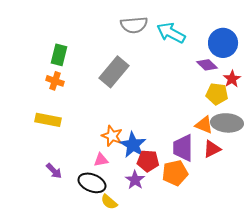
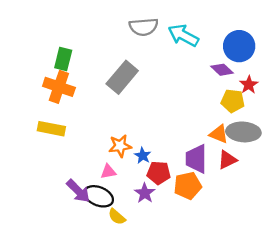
orange cross: (55, 81) -> (59, 87), size x1.6
orange star: (112, 136) -> (120, 146), turned -30
blue star: (133, 145) -> (143, 156), size x0.6
purple arrow: (54, 171) -> (78, 191), moved, size x1.4

